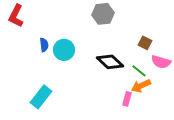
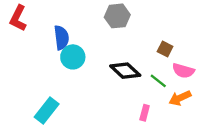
blue semicircle: (44, 45) -> (61, 38), moved, size x1.5
orange arrow: (141, 86) -> (180, 98), moved

